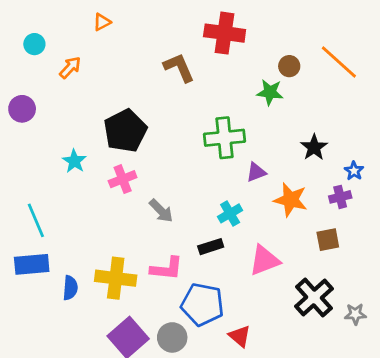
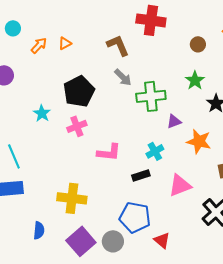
orange triangle: (102, 22) -> (65, 43), moved
green star: (270, 92) -> (195, 80), moved, turned 30
gray arrow: (161, 211) -> (123, 77), moved
pink L-shape: (167, 269) -> (109, 152), moved
blue semicircle: (70, 288) -> (39, 230), moved

